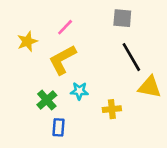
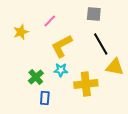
yellow L-shape: (62, 60) -> (62, 46), moved
yellow cross: (112, 109) -> (86, 84), size x1.6

